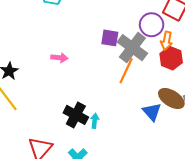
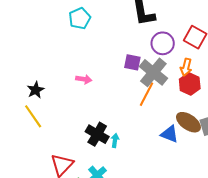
purple circle: (152, 25) -> (163, 43), moved
blue triangle: (152, 112) -> (170, 134), turned -30

